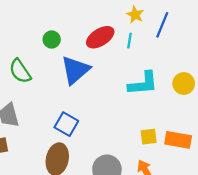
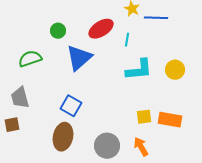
blue line: (162, 25) -> (156, 18), turned 70
cyan line: (130, 41) -> (127, 40), moved
green semicircle: (20, 71) -> (30, 59), turned 105

